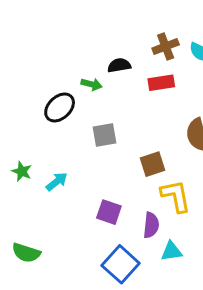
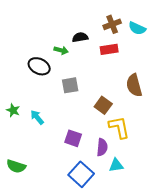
black ellipse: (60, 107) -> (39, 66), turned 70
brown square: (153, 164) -> (103, 105), turned -36
cyan arrow: (57, 182) -> (37, 117), turned -91

